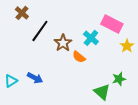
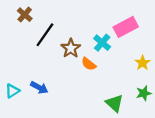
pink rectangle: (112, 24) -> (126, 27), turned -55
yellow star: (127, 46) -> (143, 63), moved
green star: (119, 79) -> (144, 93), moved

